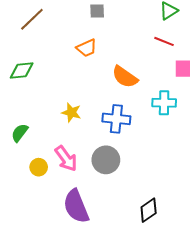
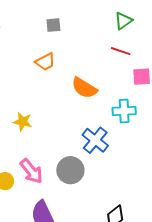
yellow star: (71, 112) -> (23, 122), moved
blue cross: (116, 119) -> (95, 140), moved, turned 36

